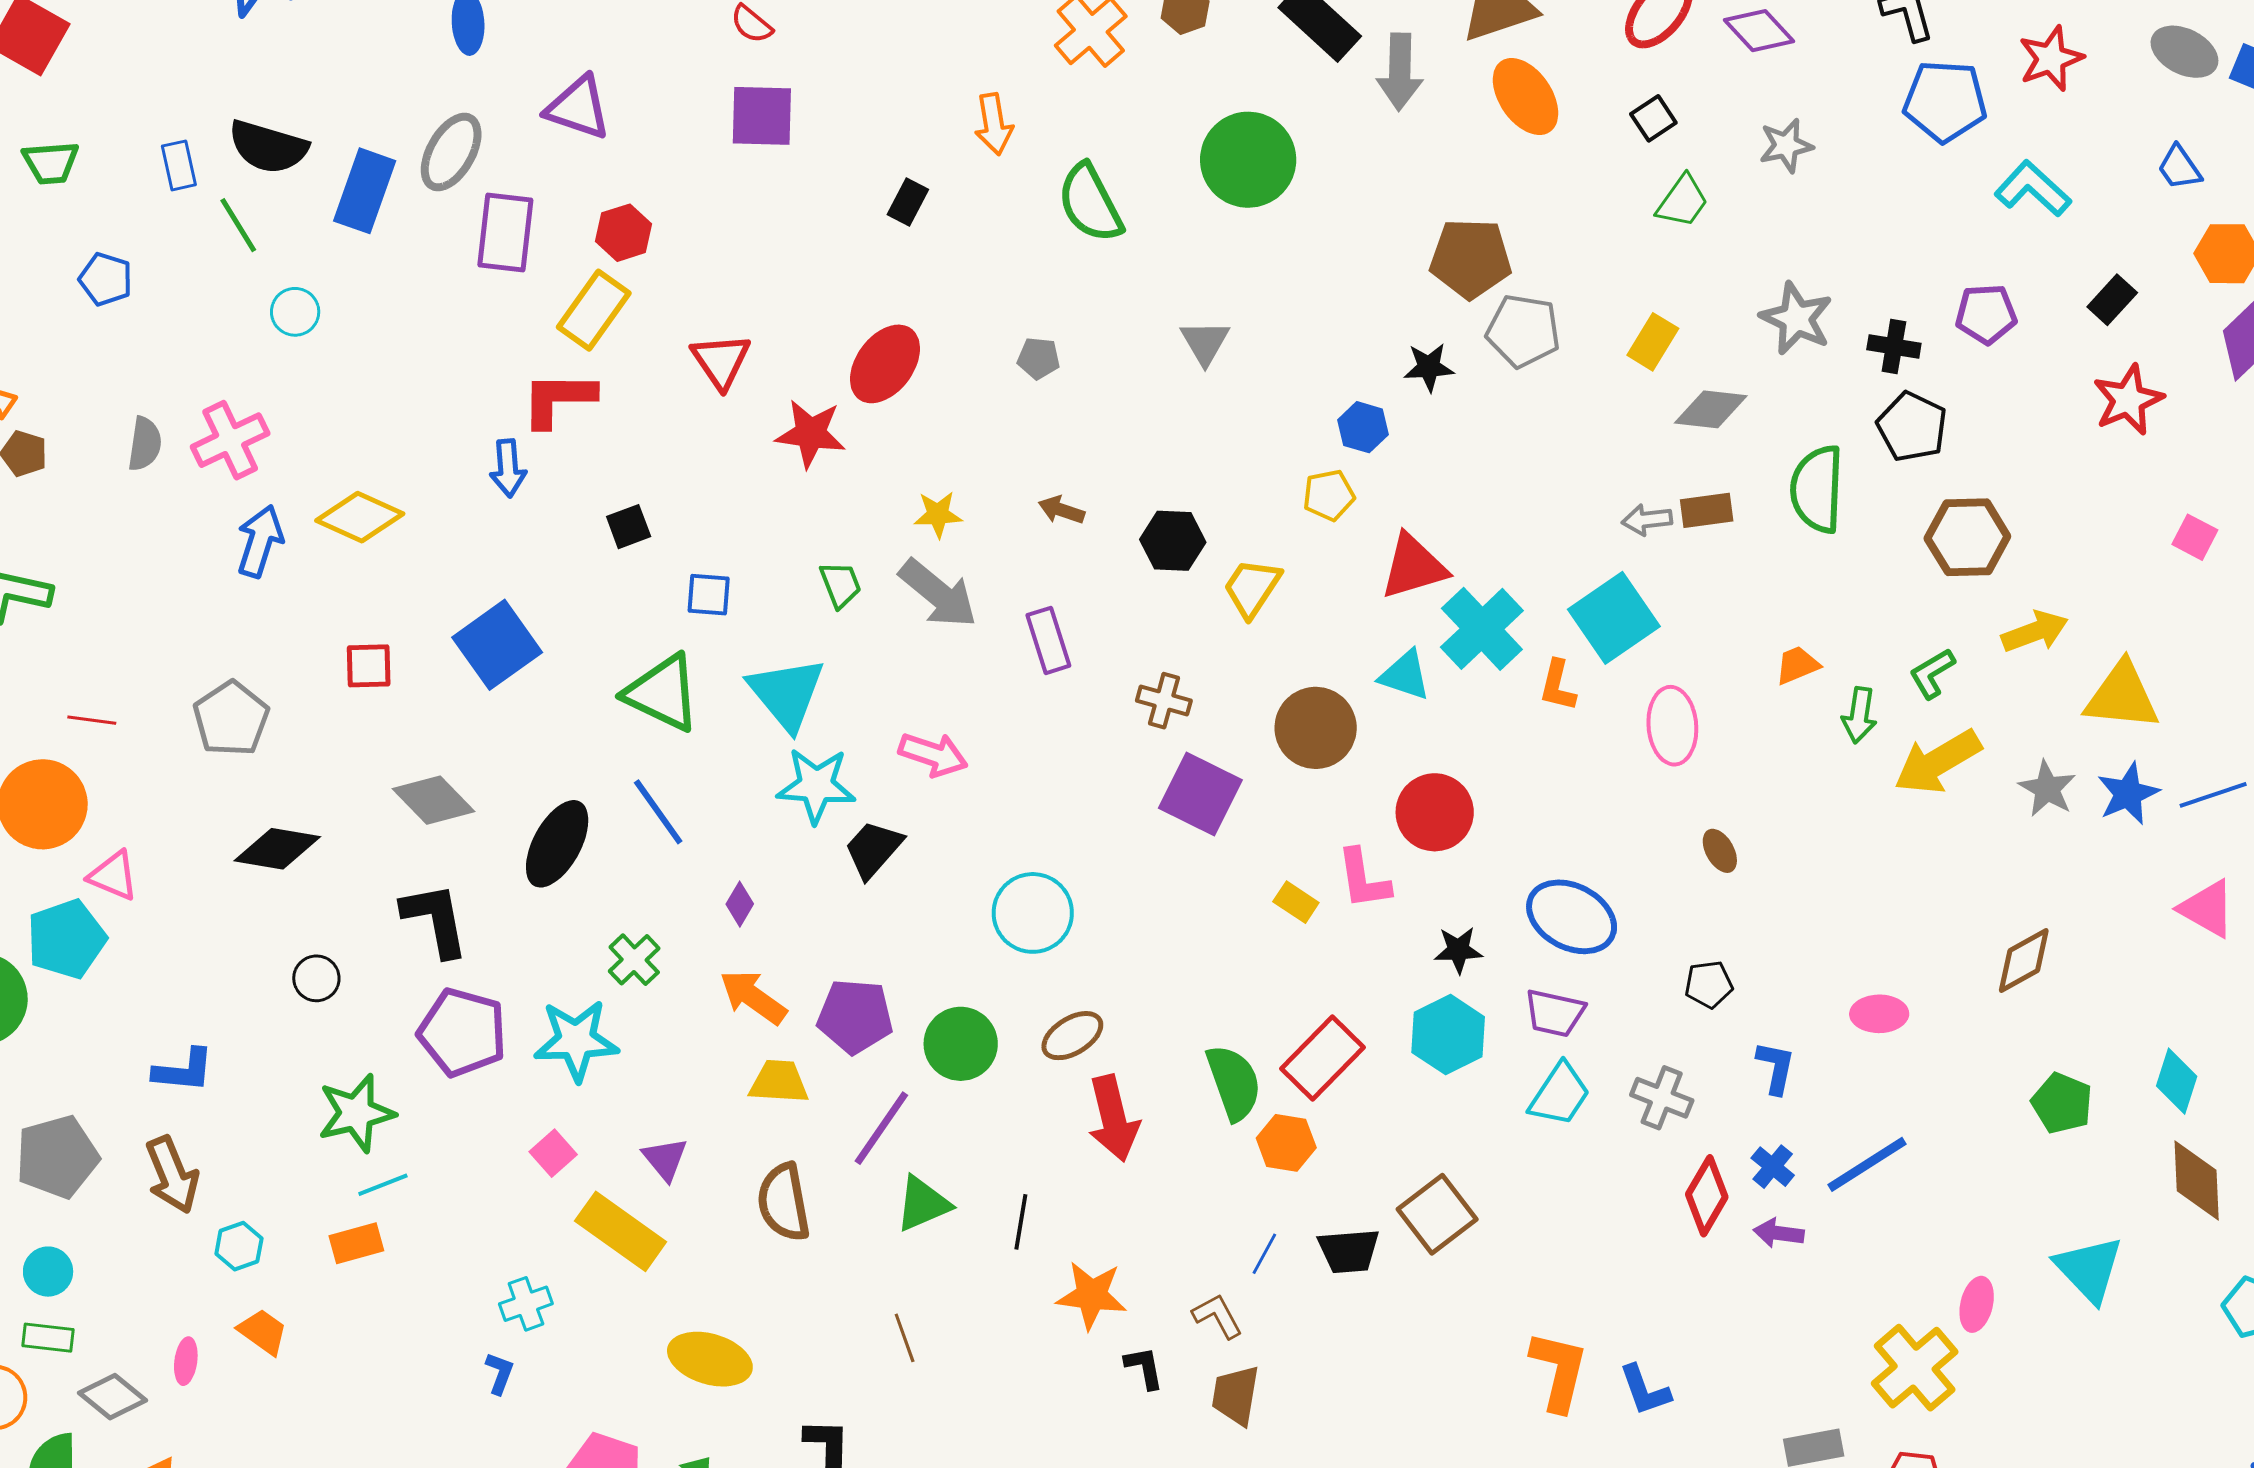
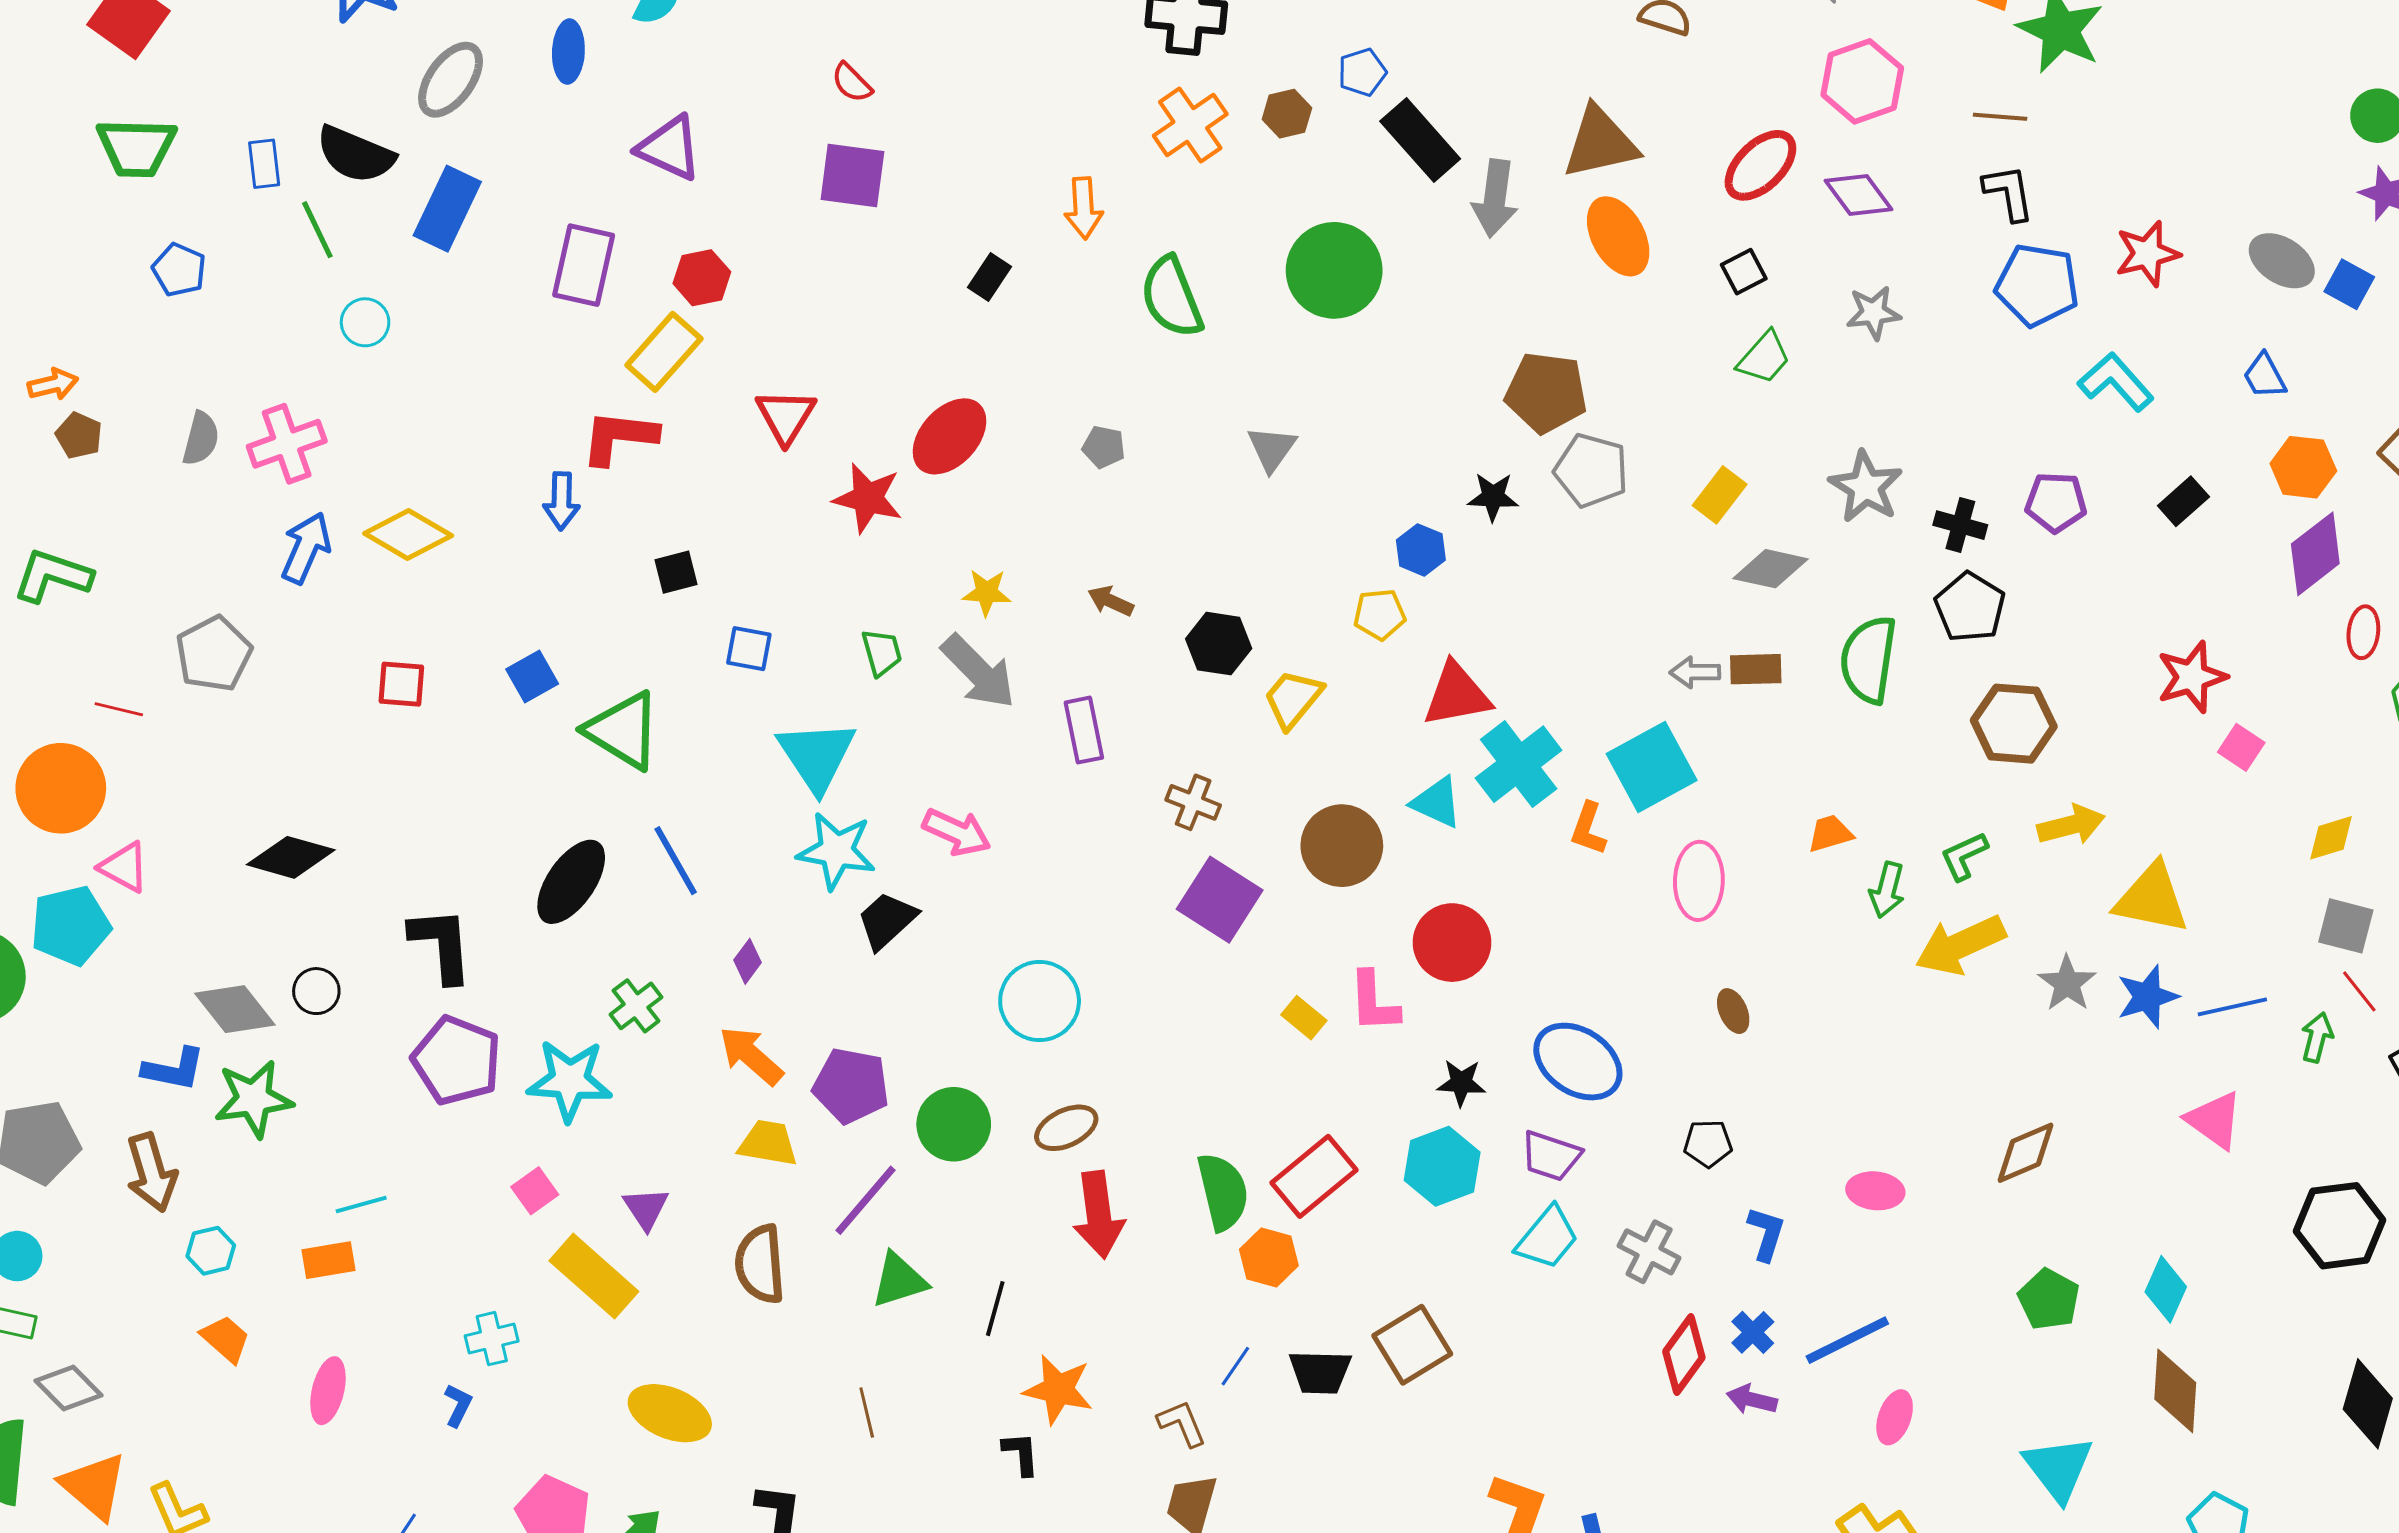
gray ellipse: (451, 152) -> (451, 80), moved
green trapezoid: (51, 163) -> (136, 147), size x1.4
red star: (2128, 400) -> (2192, 677), moved
blue square: (497, 645) -> (532, 676), size x0.6
green triangle: (662, 693) -> (623, 730), moved
gray pentagon: (231, 719) -> (214, 654), moved
gray diamond: (434, 800) -> (235, 1009), moved
green star: (356, 1113) -> (253, 1099), moved
pink ellipse: (1977, 1304) -> (1895, 1417), moved
pink ellipse: (186, 1361) -> (328, 1391), moved, size x1.4
black L-shape: (1144, 1368) -> (1021, 1454), moved

